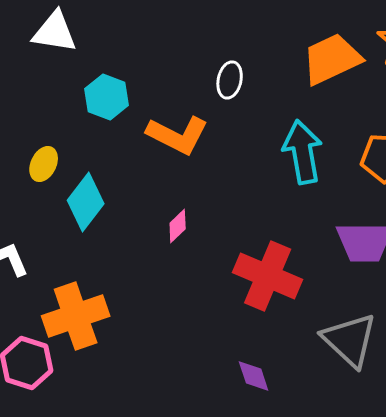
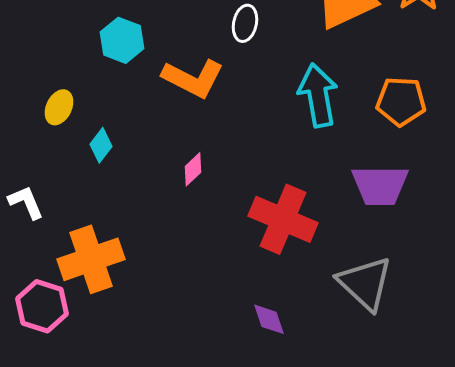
cyan diamond: (86, 202) -> (101, 145), size x0.6

